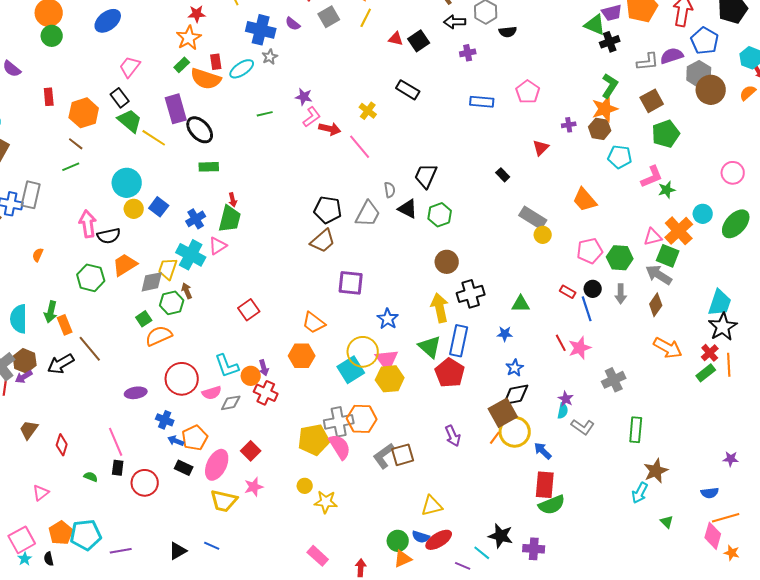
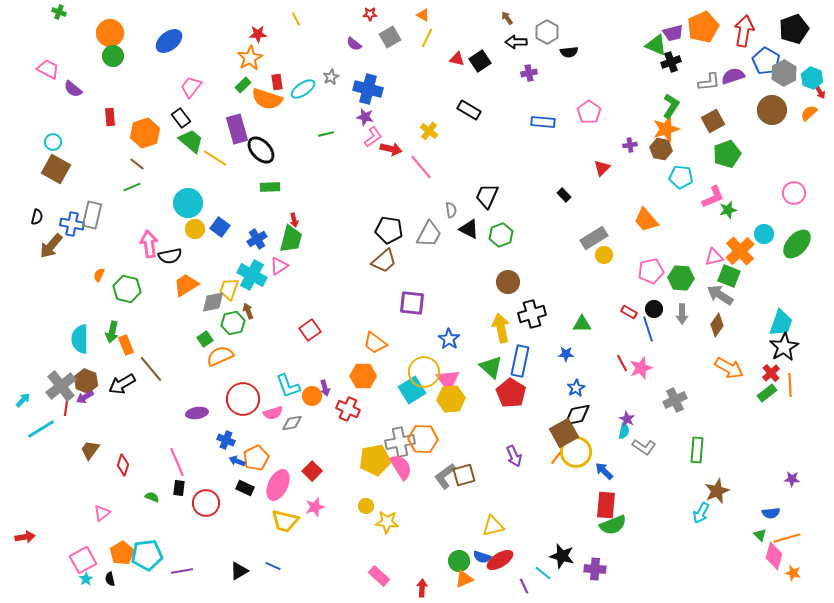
blue cross: (261, 30) -> (368, 89), moved
gray hexagon: (699, 74) -> (784, 73), moved
gray rectangle: (533, 218) -> (594, 238), turned -64
green hexagon: (91, 278) -> (127, 289), moved
red cross: (266, 393) -> (348, 409), moved
green triangle: (667, 522) -> (760, 535), moved
purple line: (463, 566) -> (524, 586), turned 42

